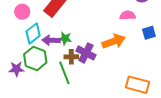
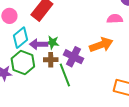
brown cross: (71, 57) -> (51, 60), moved
green line: (64, 73) -> (65, 75), moved

